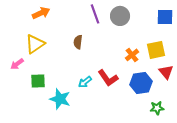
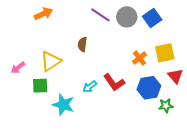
purple line: (95, 14) -> (100, 15), turned -36
blue square: (165, 17) -> (152, 18), moved, turned -36
yellow triangle: (35, 44) -> (51, 61), moved
green star: (157, 108) -> (166, 106), moved

